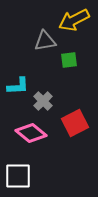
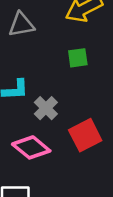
gray triangle: (45, 41) -> (21, 25), moved

